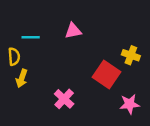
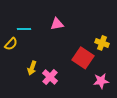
yellow semicircle: (14, 57) -> (11, 44), turned 48
yellow arrow: (22, 78) -> (32, 68), moved

